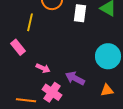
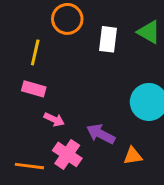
pink rectangle: (18, 47) -> (34, 89), moved, turned -35
orange triangle: (107, 90) -> (133, 156), moved

